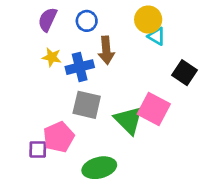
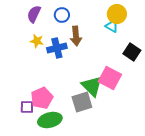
yellow circle: (148, 20) -> (117, 14), moved
gray square: (87, 105) -> (82, 102), moved, turned -30
green ellipse: (99, 168) -> (50, 120), moved

